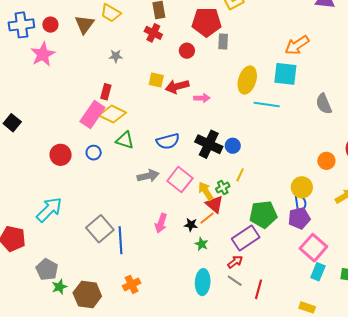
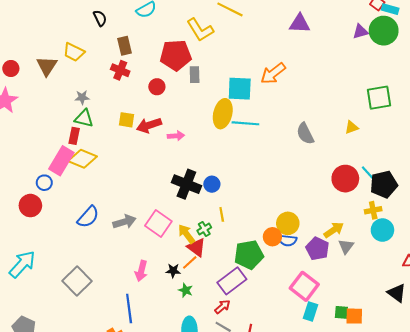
cyan square: (285, 74) -> (240, 89), moved
cyan line: (267, 104) -> (245, 123), moved
green triangle: (125, 140) -> (84, 118), moved
blue semicircle: (168, 141) -> (88, 217), moved, turned -30
blue circle: (94, 153) -> (44, 183), moved
orange circle: (326, 161) -> (272, 237), moved
yellow line: (240, 175) -> (222, 214), turned -32
blue semicircle: (300, 203) -> (287, 240), turned 108
purple pentagon: (299, 218) -> (317, 249), moved, turned -30
blue line: (121, 240) -> (129, 309), moved

